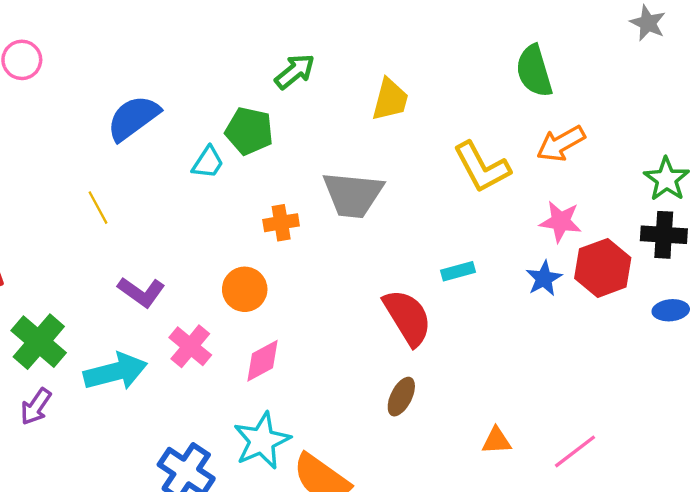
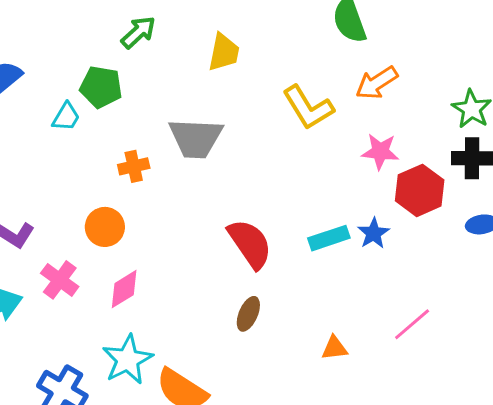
cyan rectangle: (458, 271) -> (329, 238), moved, size x1.4
blue star: (544, 278) -> (373, 233), moved
pink line: (575, 451) -> (412, 324), moved

